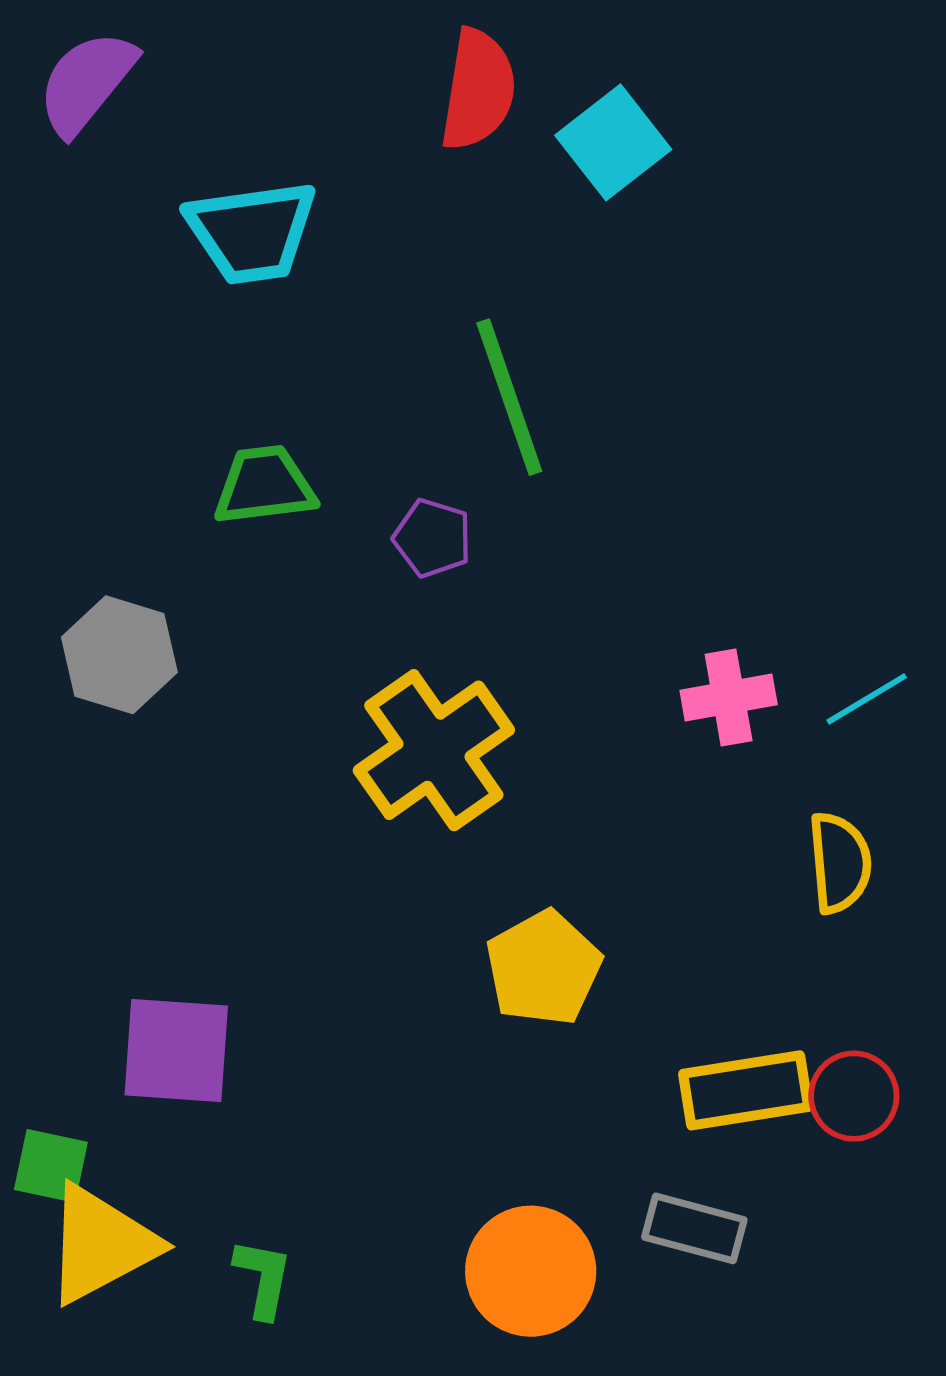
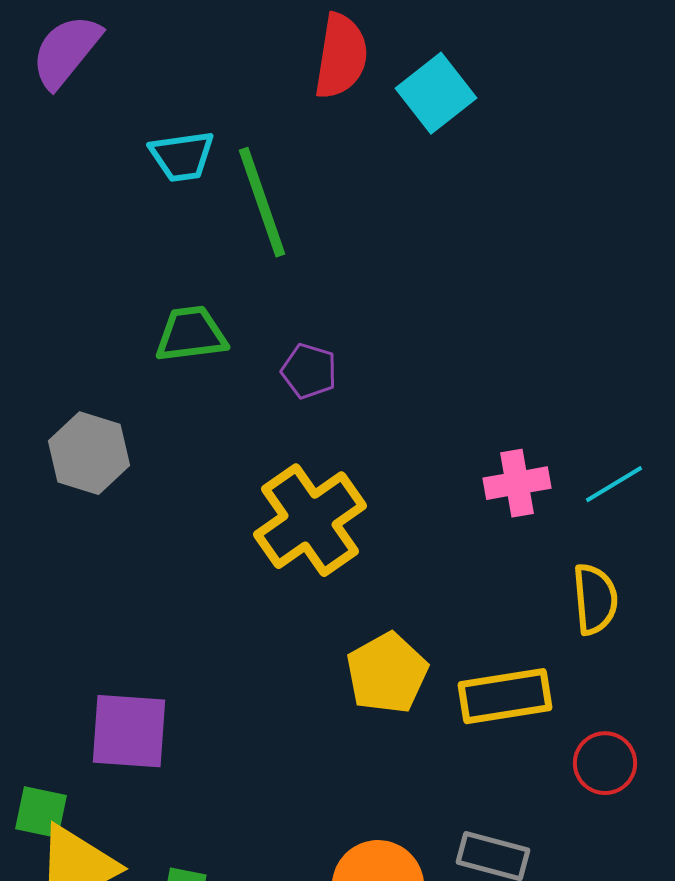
cyan trapezoid: (252, 232) -> (182, 156), size x0.7
green line: (509, 397) -> (262, 202), moved
yellow rectangle: (746, 1090) -> (505, 696), moved

